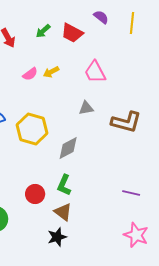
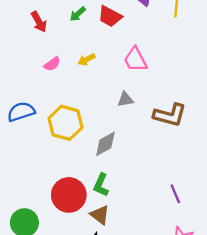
pink semicircle: (30, 74) -> (52, 64), moved
purple line: (131, 193) -> (175, 194), turned 54
red circle: (35, 194) -> (69, 195), size x1.6

